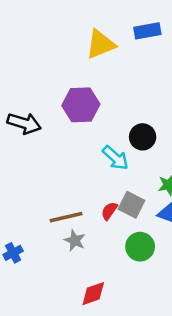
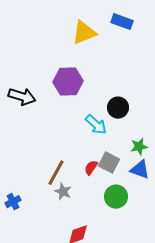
blue rectangle: (147, 31) -> (122, 22), turned 30
brown line: (66, 217) -> (56, 173), turned -48

